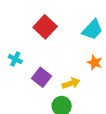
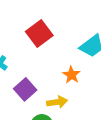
orange star: (95, 63) -> (71, 75), moved

